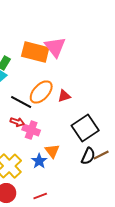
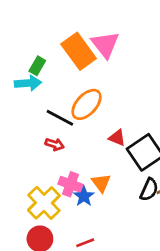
orange rectangle: (35, 52) -> (79, 51), turned 40
red triangle: (64, 96) -> (117, 138), moved, turned 40
pink cross: (31, 130) -> (71, 184), moved

